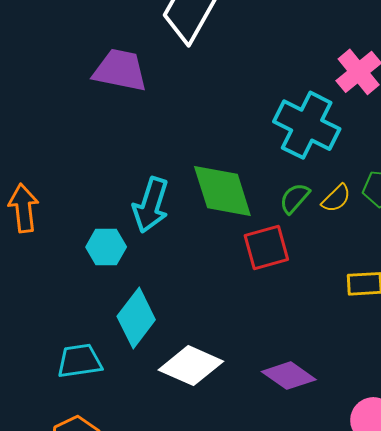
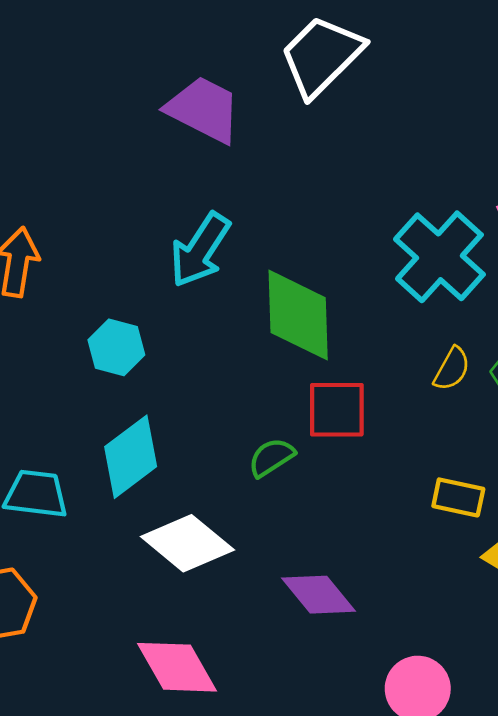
green semicircle: (295, 198) -> (271, 457), moved
yellow semicircle: (336, 198) -> (452, 369), turned -32
cyan arrow: (151, 205) -> (200, 250), moved

